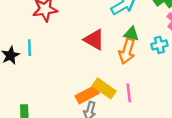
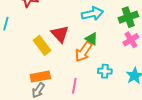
cyan cross: (159, 45) -> (105, 71), moved
yellow rectangle: (104, 88) -> (42, 45), moved

